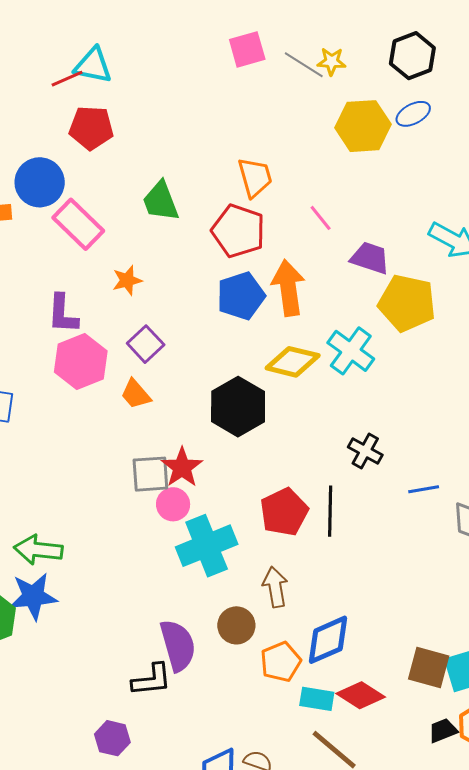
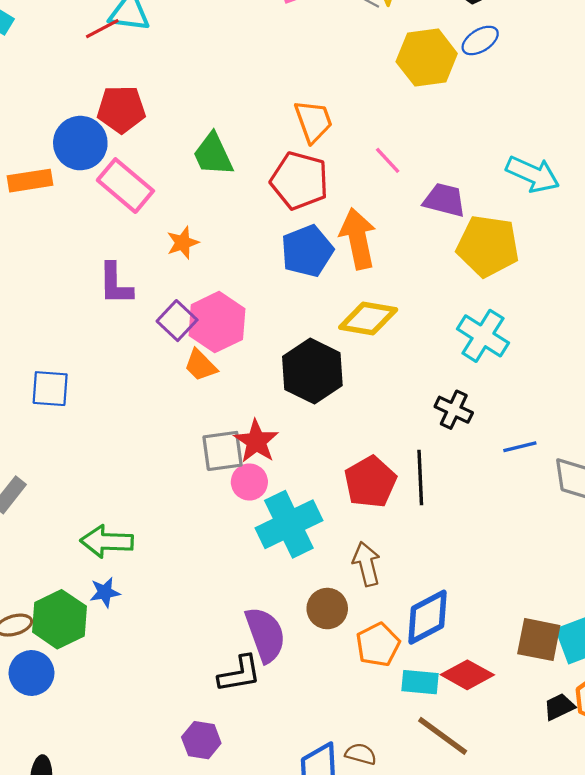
red pentagon: (91, 128) -> (121, 109), moved
purple square: (146, 344) -> (177, 321), moved
cyan cross: (351, 351) -> (483, 336), moved
pink hexagon: (81, 362) -> (217, 322), moved
blue star: (33, 596) -> (105, 592), size x0.6

